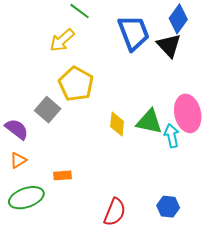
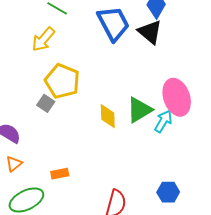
gray square: (48, 110) -> (46, 103), moved, size x0.7
green triangle: (149, 122) -> (139, 110), turned -36
cyan arrow: (172, 136) -> (163, 121), turned 50

